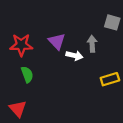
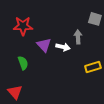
purple triangle: (57, 41) -> (44, 45), moved
red star: (21, 45) -> (23, 26), moved

